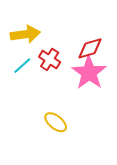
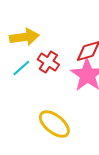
yellow ellipse: (56, 122) -> (54, 124), size x1.4

